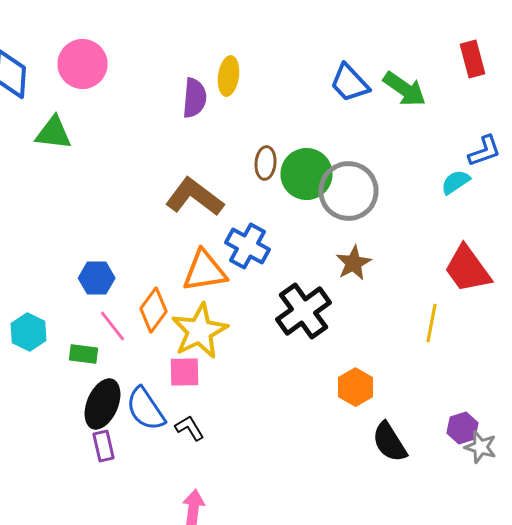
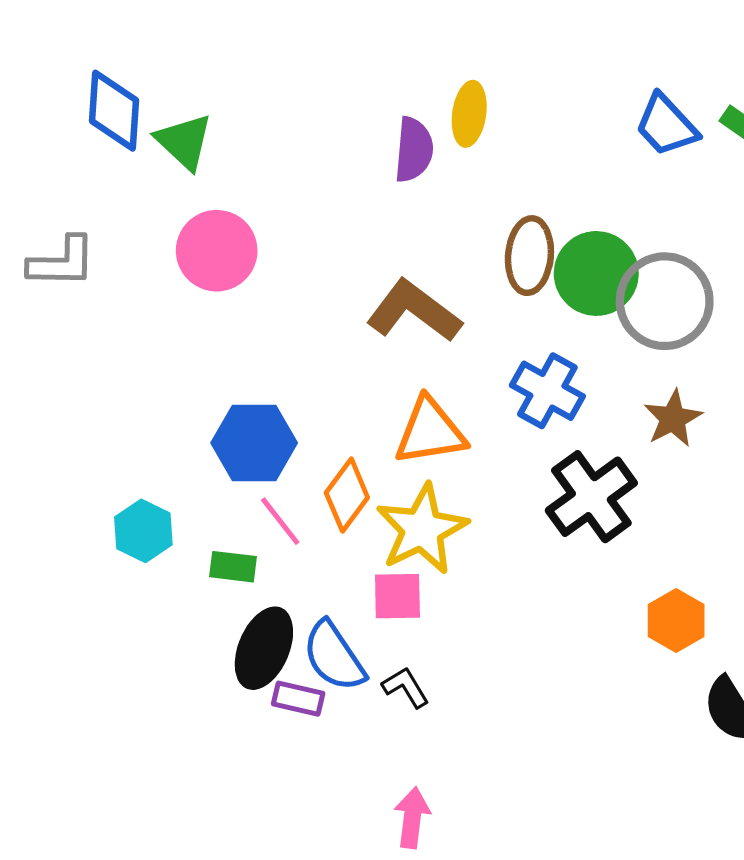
pink circle: (82, 64) -> (217, 251), moved
green triangle: (54, 133) -> (184, 142), moved, turned 36
brown ellipse: (266, 163) -> (529, 256), size x1.4
blue cross: (248, 246) -> (547, 391), moved
blue hexagon: (96, 278) -> (254, 443), size x1.4
purple rectangle: (104, 446) -> (298, 699), moved, turned -64

